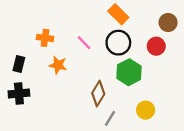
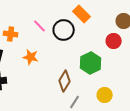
orange cross: (45, 38) -> (11, 34), moved
pink line: (84, 43) -> (40, 26), moved
black circle: (118, 43) -> (64, 30), moved

